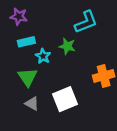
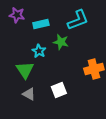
cyan rectangle: (26, 42) -> (41, 24), moved
white square: (65, 99) -> (59, 90), size x0.7

